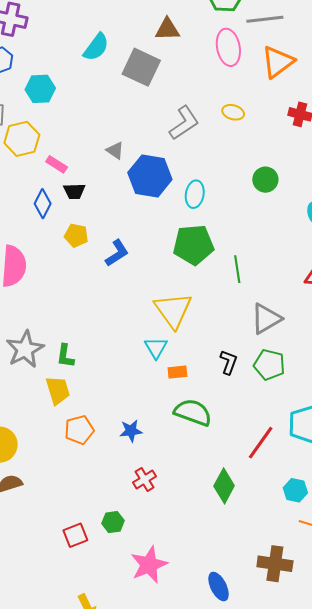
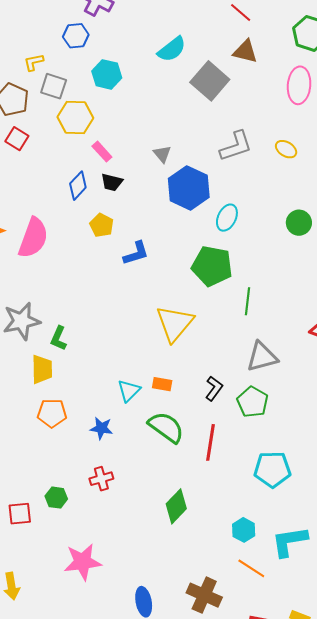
cyan triangle: (156, 348) -> (129, 391), moved
red line: (261, 443) -> (210, 442), moved, turned -42
green hexagon: (113, 522) -> (56, 498), moved

